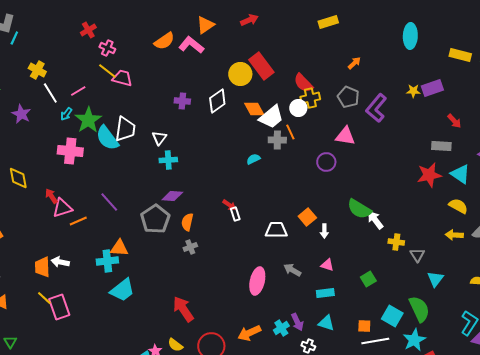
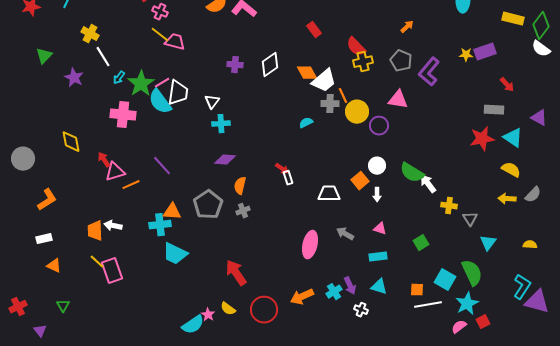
red rectangle: (261, 66) -> (314, 30), size x0.6
yellow circle: (240, 74) -> (357, 112), moved
pink line: (78, 91) -> (162, 83), moved
white circle: (298, 108) -> (377, 166), moved
gray pentagon: (155, 219) -> (208, 205), moved
cyan trapezoid: (122, 290) -> (175, 254), turned 64

